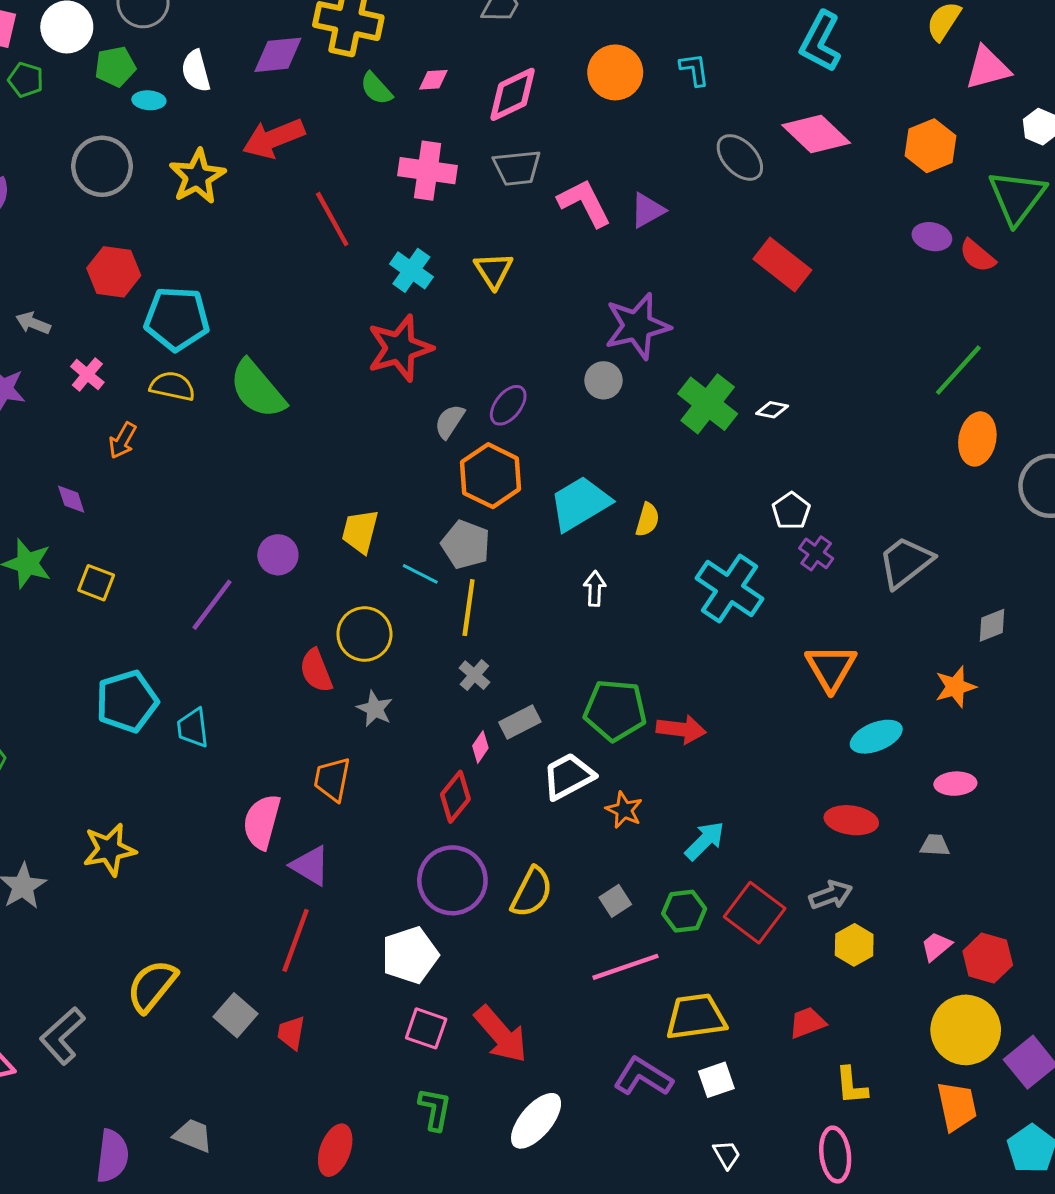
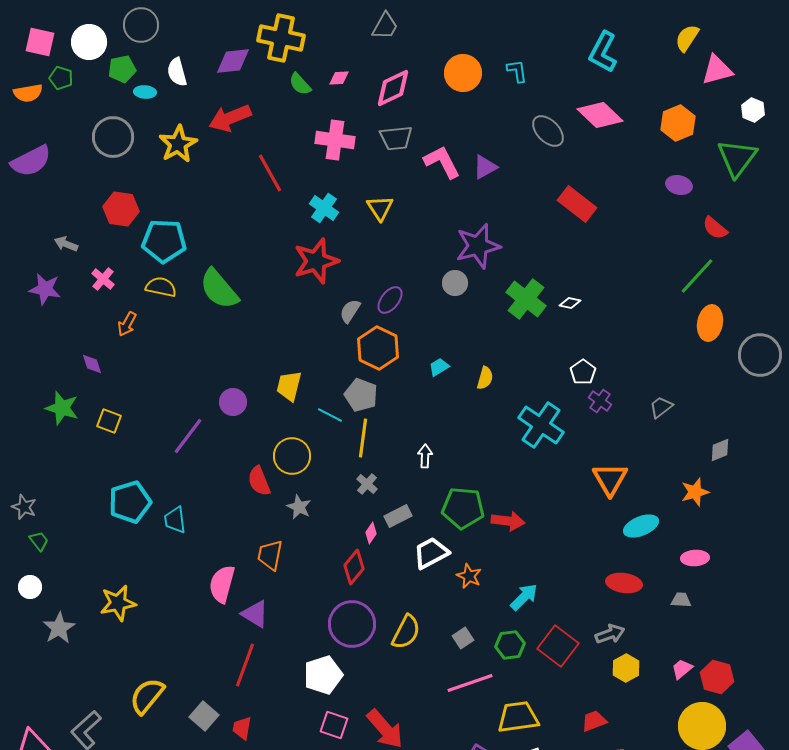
red semicircle: (977, 256) -> (715, 228), moved
cyan trapezoid: (580, 504) -> (439, 367), size x0.5
gray trapezoid: (906, 562) -> (661, 407), size x0.6
white arrow: (595, 589) -> (425, 456), moved

